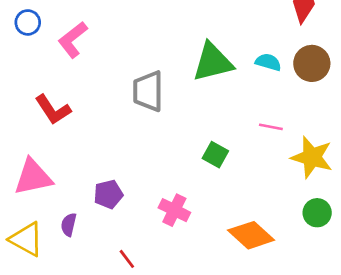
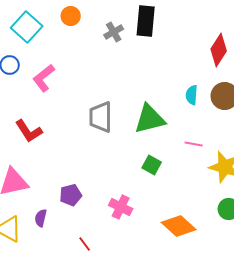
green triangle: (213, 62) -> (150, 119), moved
cyan semicircle: (268, 62) -> (192, 95), turned -102

